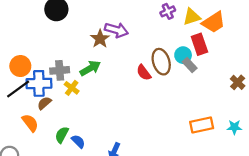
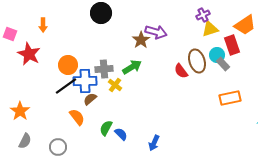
yellow triangle: (192, 17) -> (210, 29), moved
orange rectangle: (202, 125) -> (230, 98), moved

